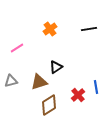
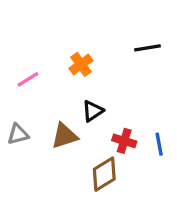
orange cross: (50, 29) -> (81, 64), moved
red cross: (78, 95) -> (124, 141), moved, turned -32
brown diamond: (49, 105) -> (104, 174), moved

